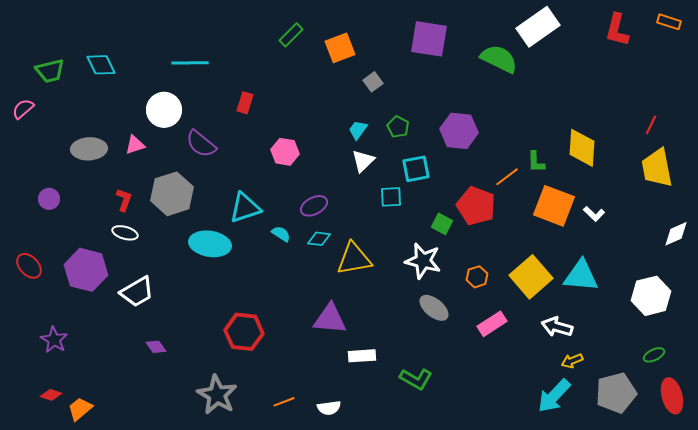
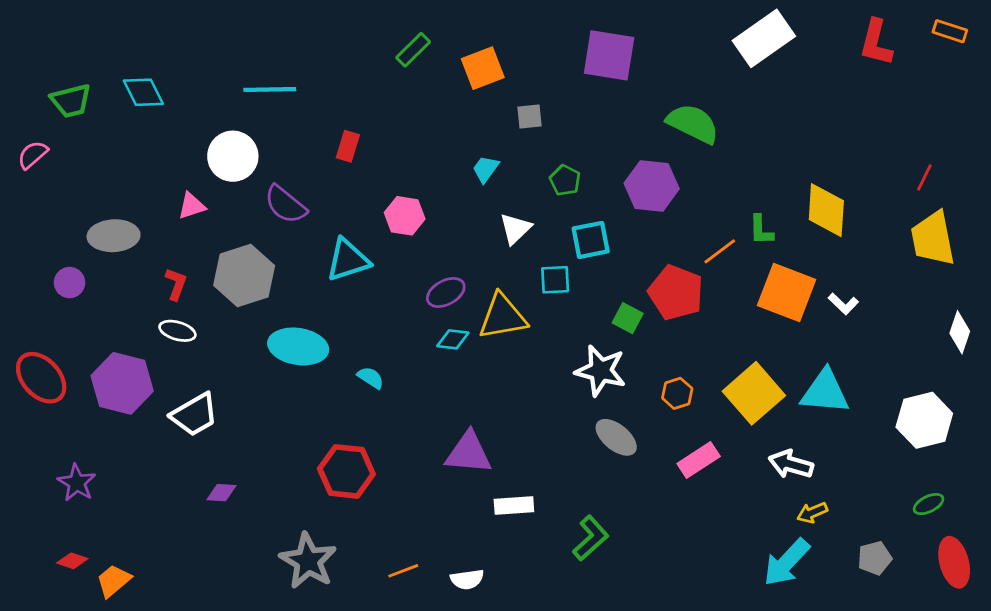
green semicircle: (499, 59) -> (693, 124), moved
gray square: (373, 82) -> (530, 116), turned 30
cyan trapezoid: (358, 130) -> (486, 169), moved
gray ellipse: (89, 149) -> (114, 236), moved
cyan triangle: (245, 208) -> (348, 260), moved
cyan semicircle: (281, 234) -> (371, 378), moved
white diamond: (676, 234) -> (960, 332), turned -48
yellow triangle: (354, 259) -> (503, 317), moved
red ellipse: (29, 266) -> (41, 378), size x1.4
purple diamond: (156, 347) -> (221, 493), turned -50
green L-shape: (416, 379) -> (591, 538), turned -72
gray pentagon: (616, 393) -> (875, 558), size x0.6

